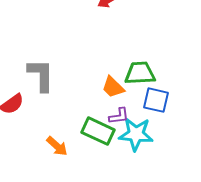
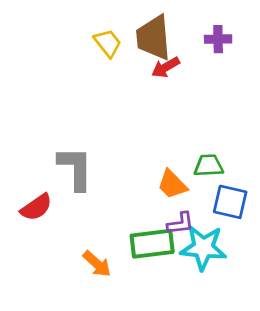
green trapezoid: (140, 73) -> (209, 166), size x0.7
green rectangle: (98, 131) -> (152, 244), turned -32

